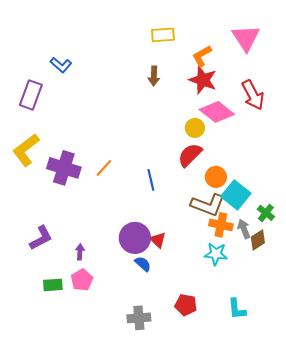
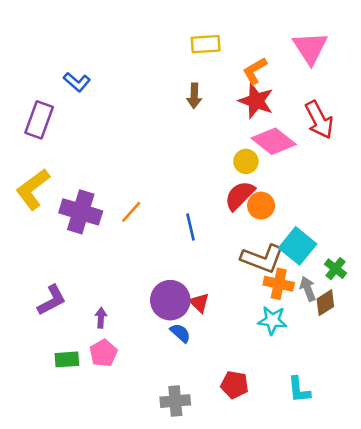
orange circle: (216, 177) -> (261, 206), moved

